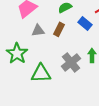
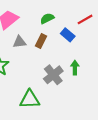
green triangle: (41, 73) -> (30, 99), moved

